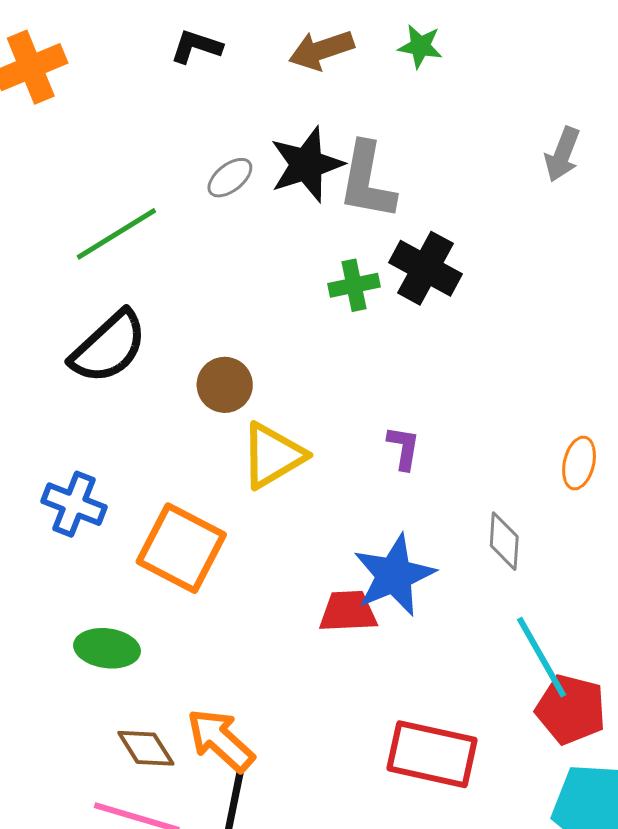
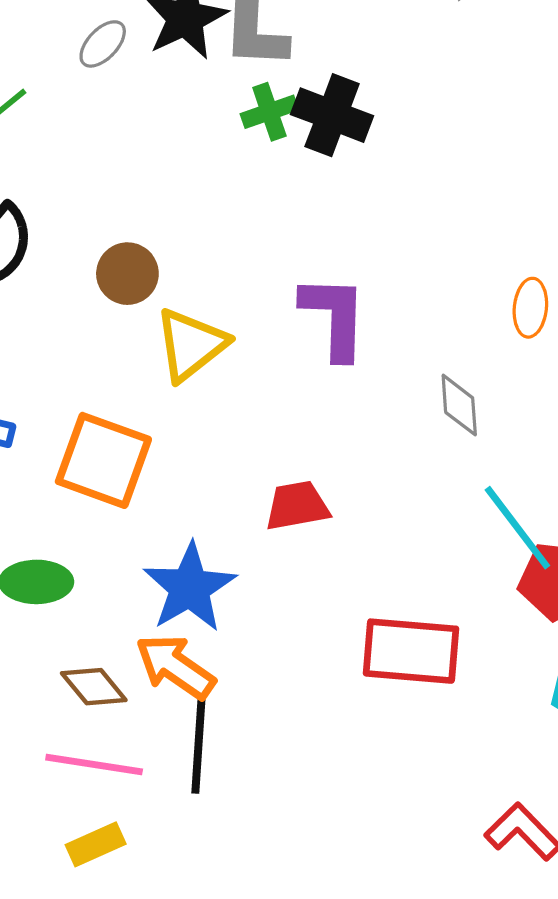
green cross: (354, 285) -> (269, 112), moved
purple L-shape: (404, 448) -> (334, 317), size x1.8
blue star: (394, 575) -> (190, 588), moved

